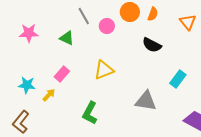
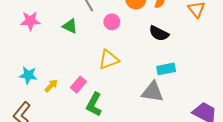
pink circle: (107, 26) -> (112, 22), moved
pink rectangle: (62, 74) -> (78, 85), moved
cyan rectangle: (178, 79) -> (166, 69), moved, turned 42

